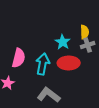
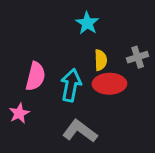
yellow semicircle: (85, 32) -> (101, 60), moved
cyan star: (63, 42) -> (87, 23), moved

